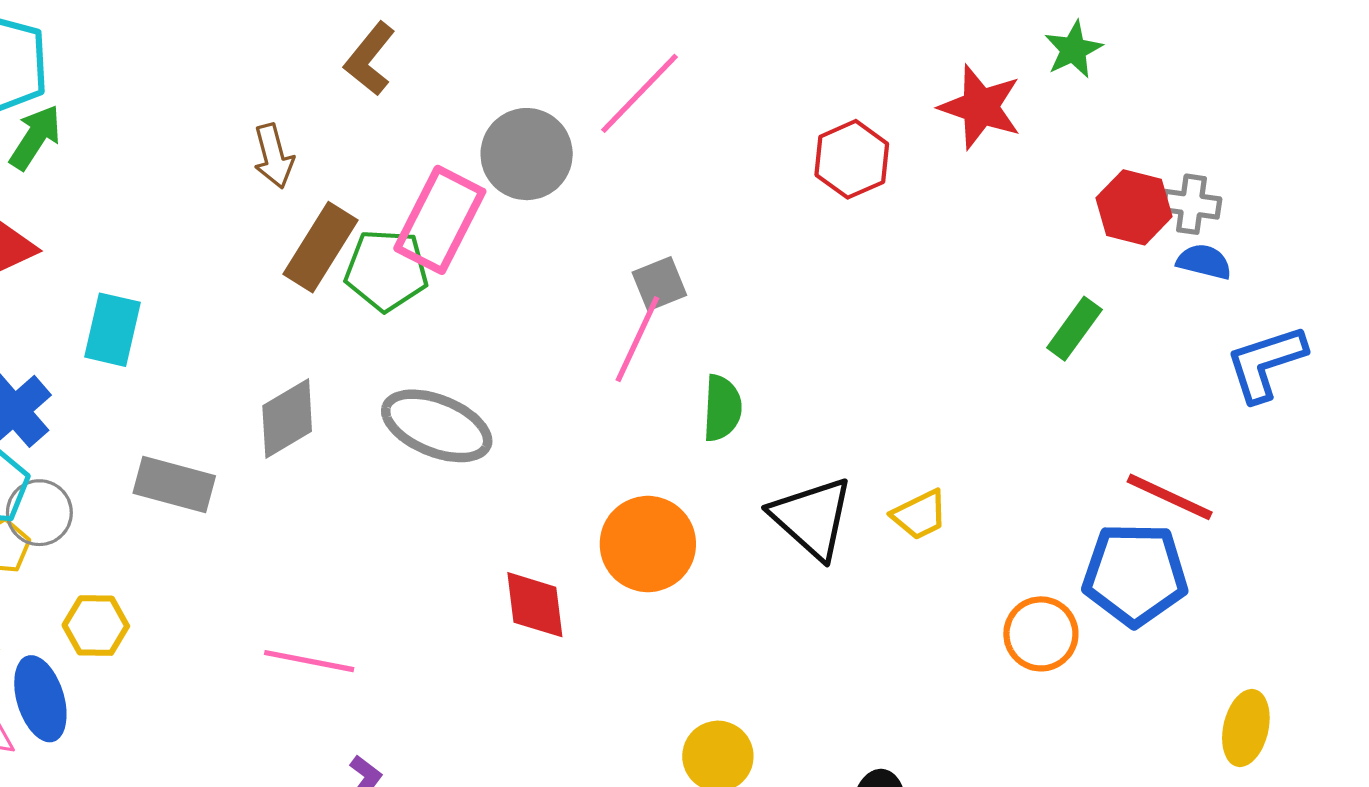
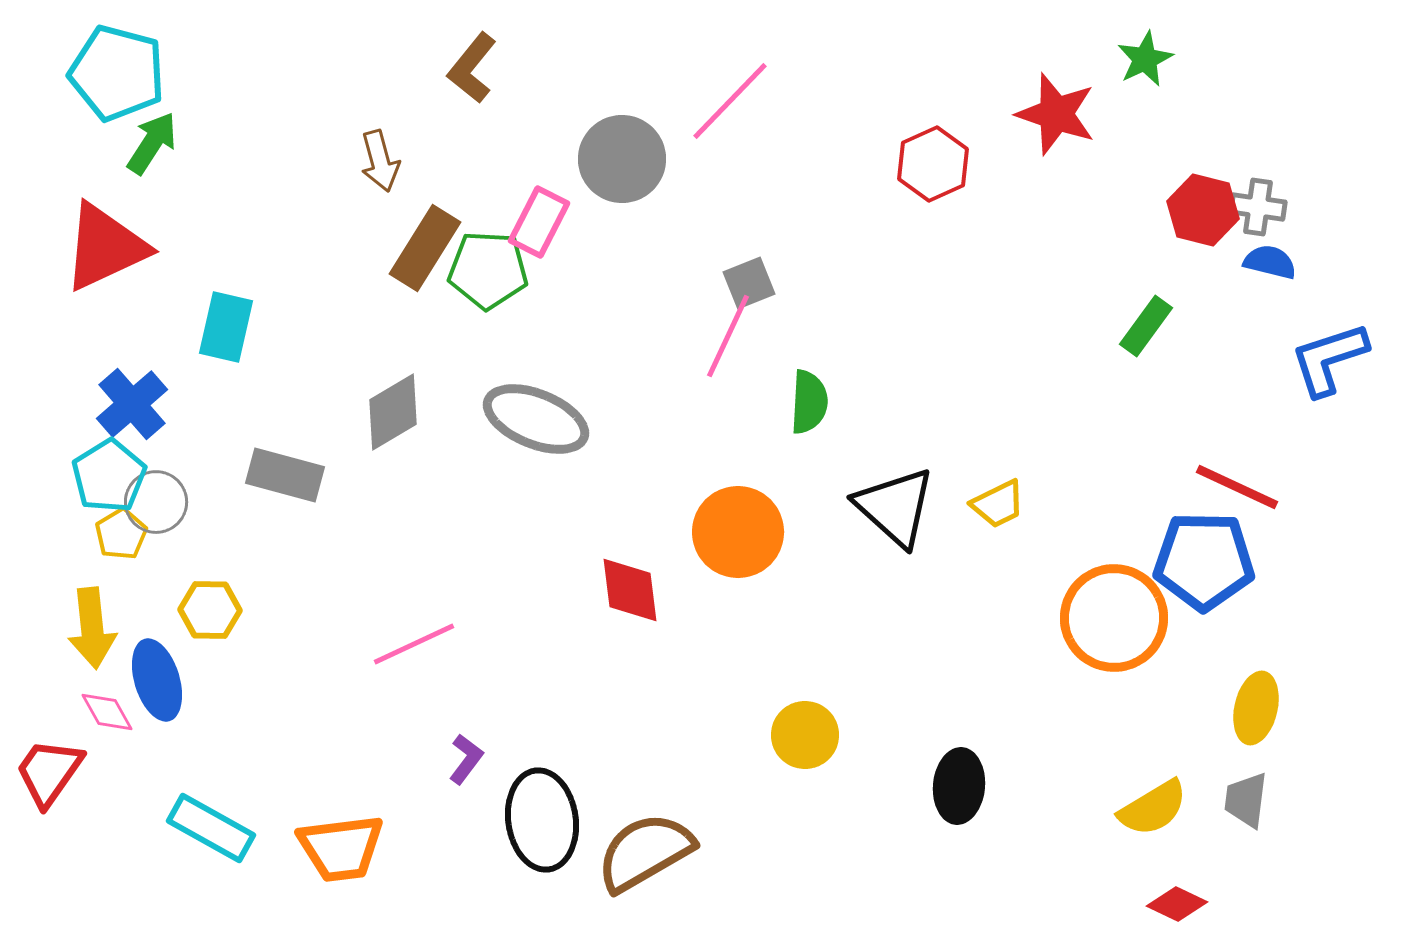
pink rectangle: (440, 220) -> (539, 222), size x0.7
orange circle: (1041, 634) -> (1114, 618), size x1.5
pink line: (309, 661) -> (414, 644), turned -36
yellow ellipse: (1246, 728) -> (1256, 708), moved

